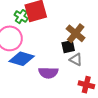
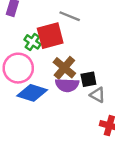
brown cross: (76, 33) -> (64, 68), moved
purple semicircle: (48, 73) -> (67, 85), moved

